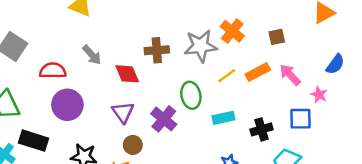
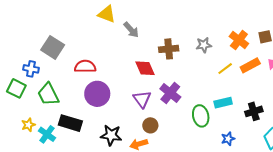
orange cross: (232, 31) -> (239, 40), moved
gray star: (201, 46) -> (204, 45), size x0.6
gray arrow: (92, 55) -> (131, 30), moved
green ellipse: (191, 95) -> (201, 116), moved
purple cross: (164, 119) -> (170, 93), moved

